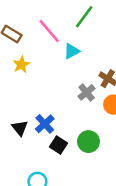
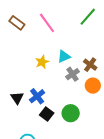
green line: (84, 17) -> (88, 17), moved
cyan triangle: (72, 51) -> (64, 56), moved
yellow star: (21, 65) -> (42, 62), moved

